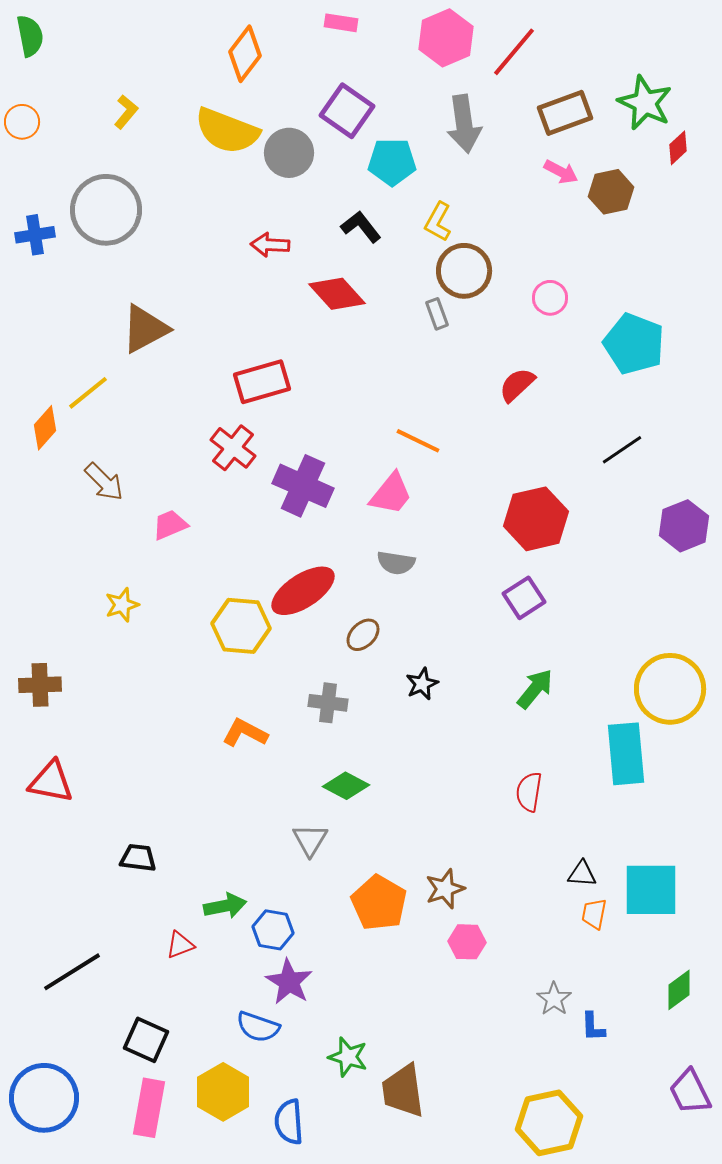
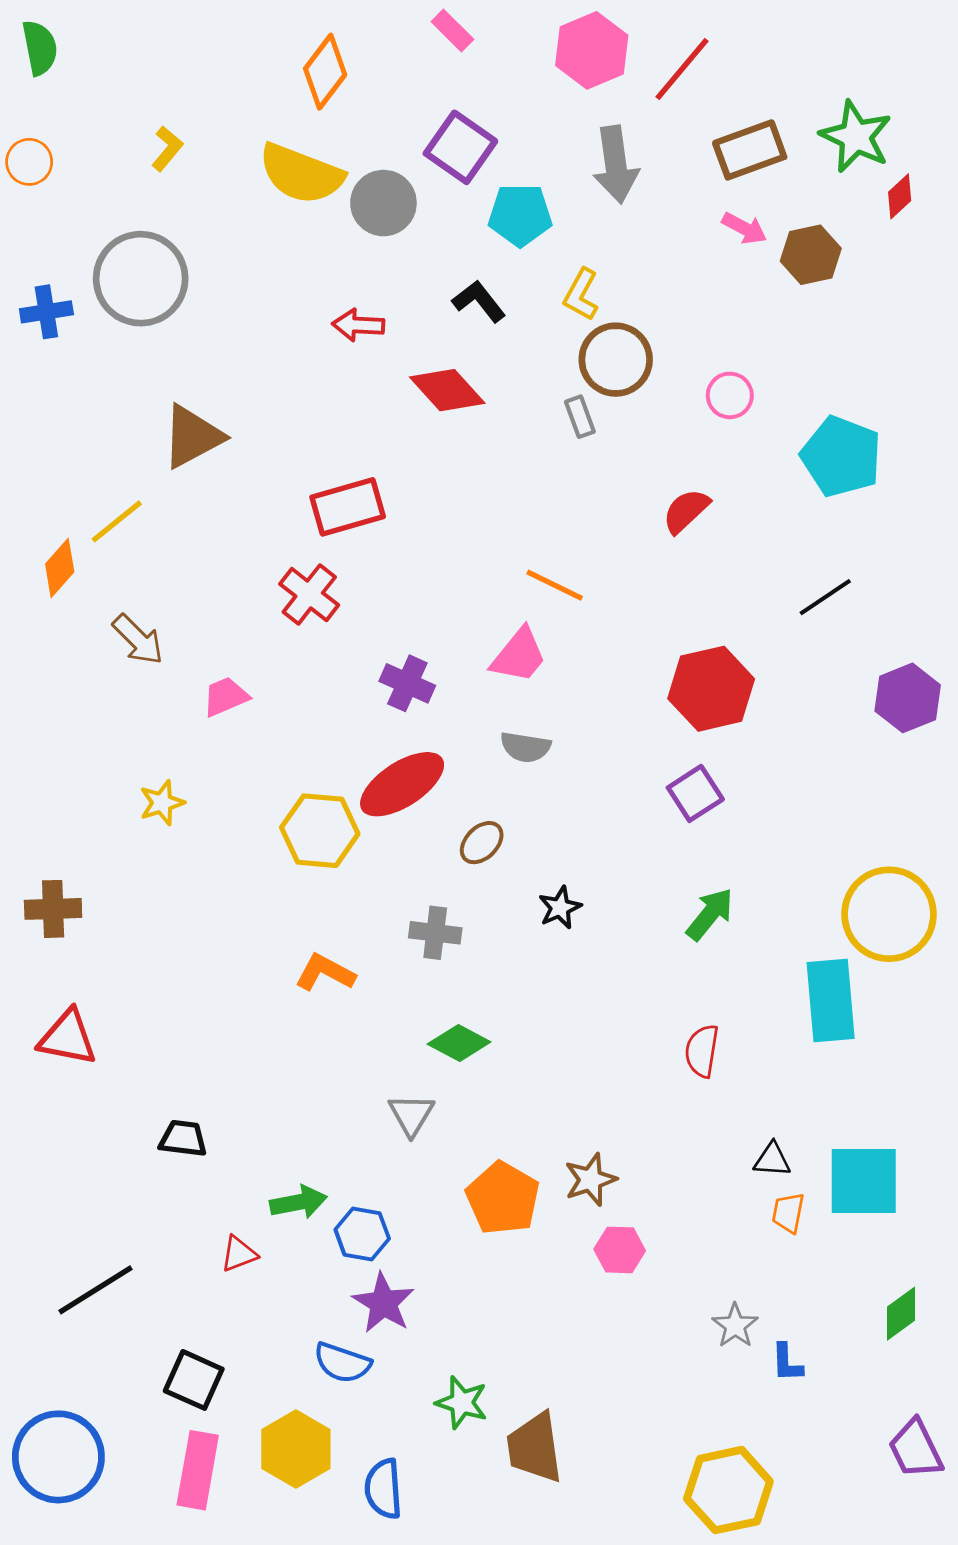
pink rectangle: (341, 23) -> (452, 31), turned 36
purple cross: (303, 486) -> (407, 683), moved, size x0.7

